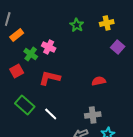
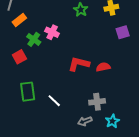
purple square: (118, 47) -> (123, 32), turned 32
red L-shape: (50, 78) -> (79, 64), moved
green rectangle: (25, 105) -> (28, 92), turned 42

